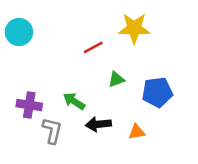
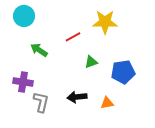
cyan circle: (19, 32) -> (24, 16), moved
green arrow: (74, 101) -> (39, 50), moved

